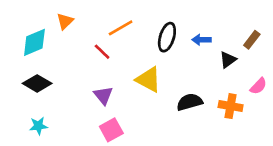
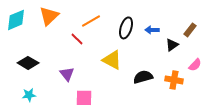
orange triangle: (65, 21) -> (49, 16), size x1.5
cyan diamond: (34, 42) -> (16, 20), moved
purple triangle: (103, 95) -> (67, 74), moved
pink square: (111, 130) -> (84, 98), turned 30

